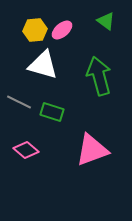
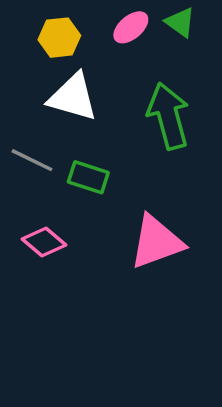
pink ellipse: (62, 30) -> (131, 27), moved

